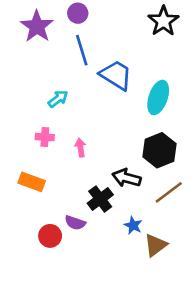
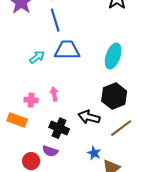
blue trapezoid: (116, 75) -> (67, 50), moved, turned -32
pink cross: (45, 137) -> (31, 100), moved
black cross: (100, 199) -> (59, 128), moved, turned -30

